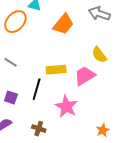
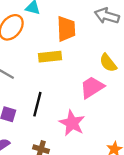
orange trapezoid: (63, 24) -> (66, 29), turned -40
yellow rectangle: (56, 70) -> (50, 57), moved

